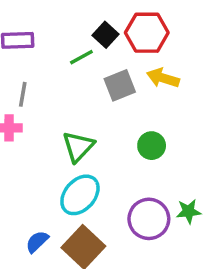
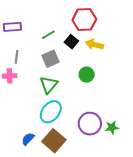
black square: (106, 35) -> (71, 42), moved
gray square: (120, 85) -> (50, 59), moved
green circle: (152, 146) -> (87, 75), moved
green star: (189, 211) -> (112, 127), moved

